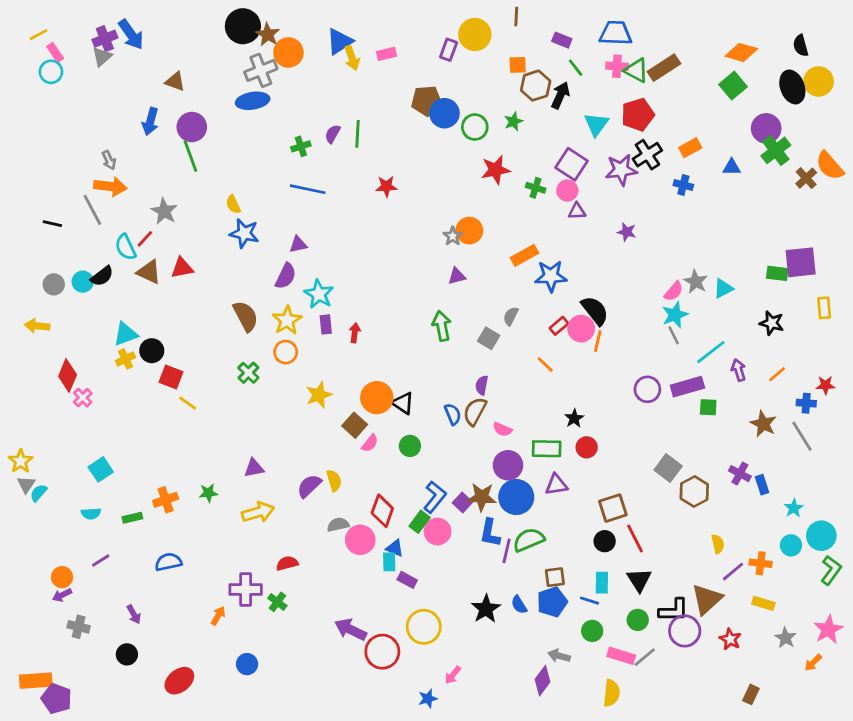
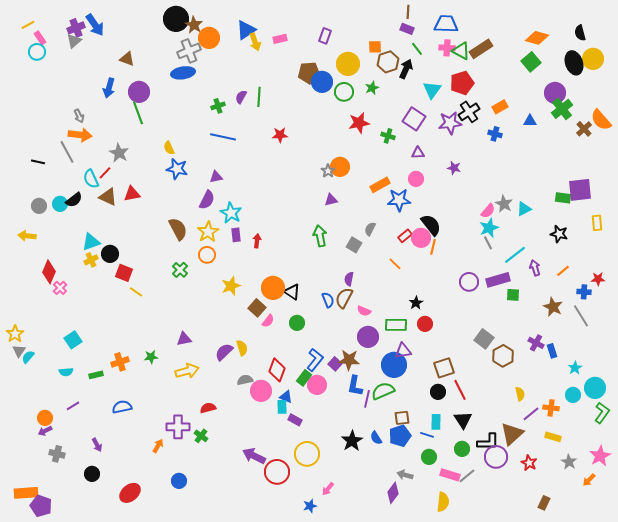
brown line: (516, 17) -> (408, 12), moved
yellow circle: (475, 35) -> (348, 64), moved
pink circle: (567, 191) -> (416, 179), moved
blue circle: (516, 497) -> (394, 365), moved

